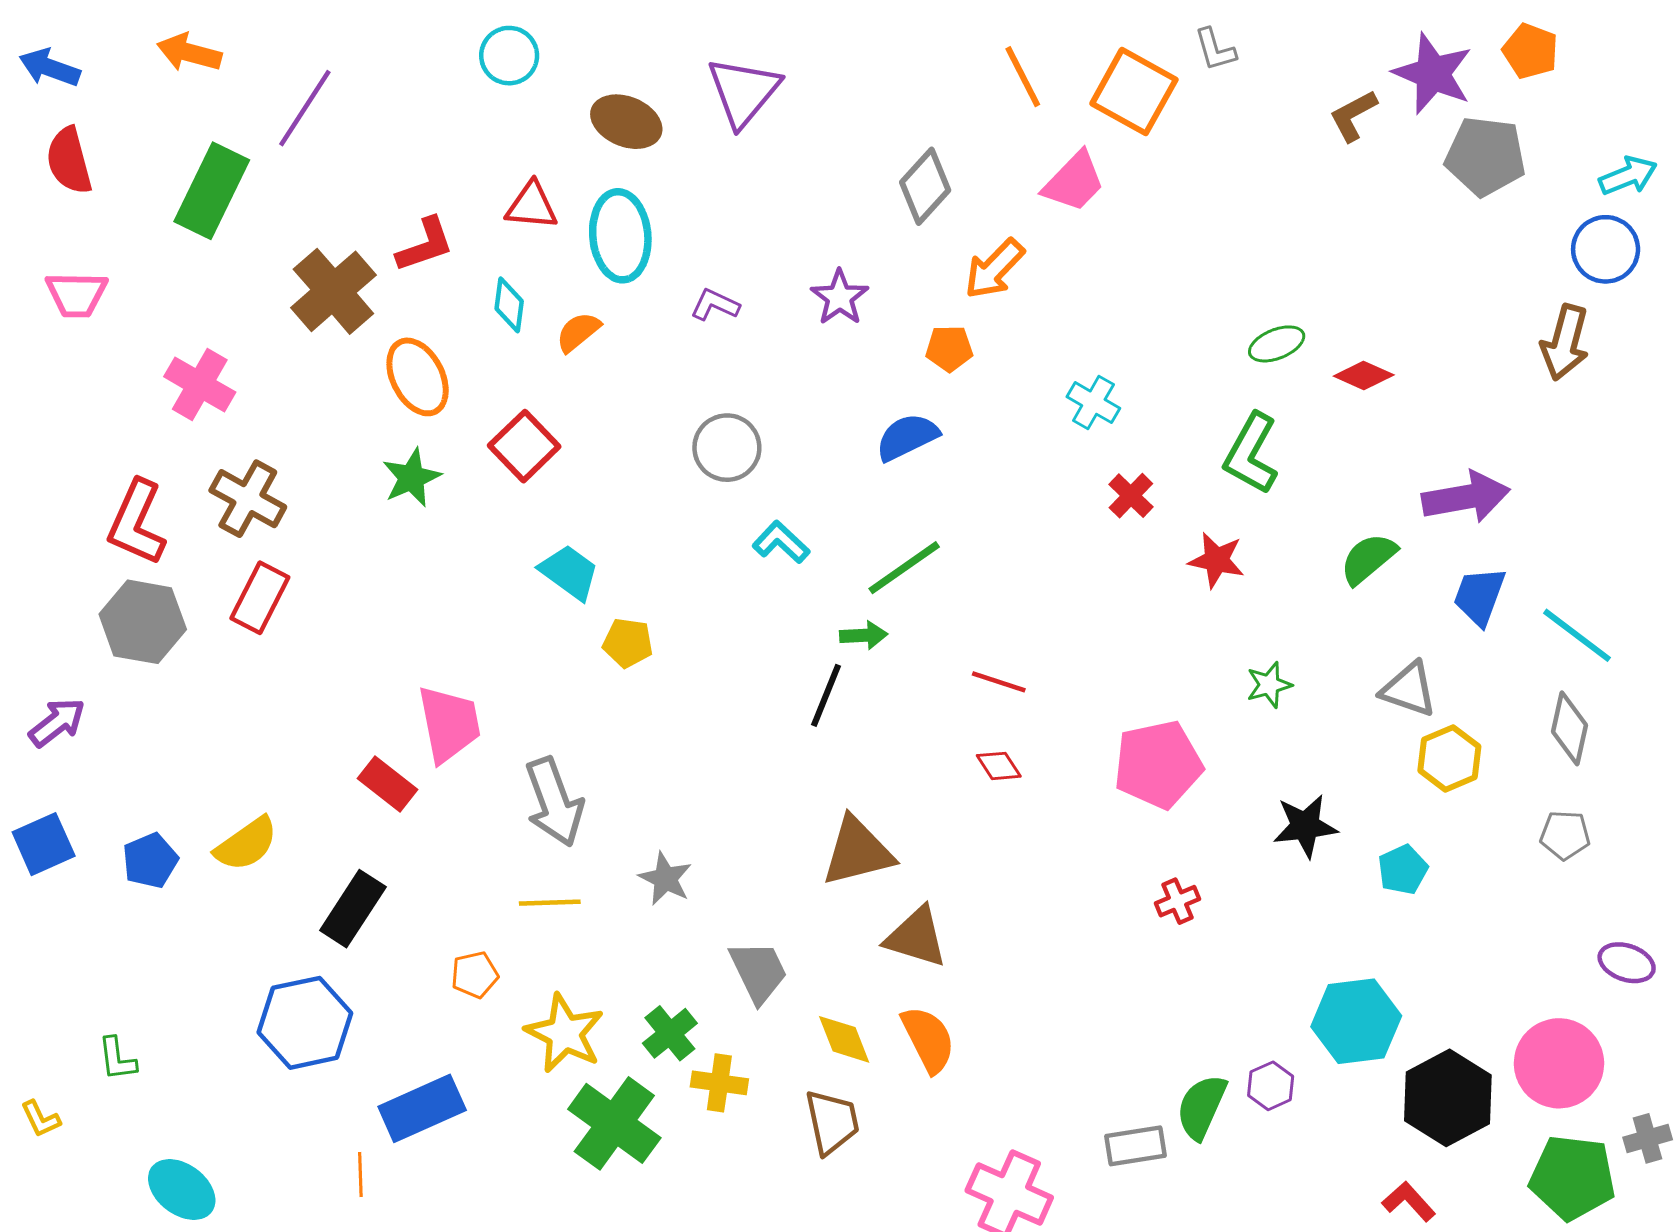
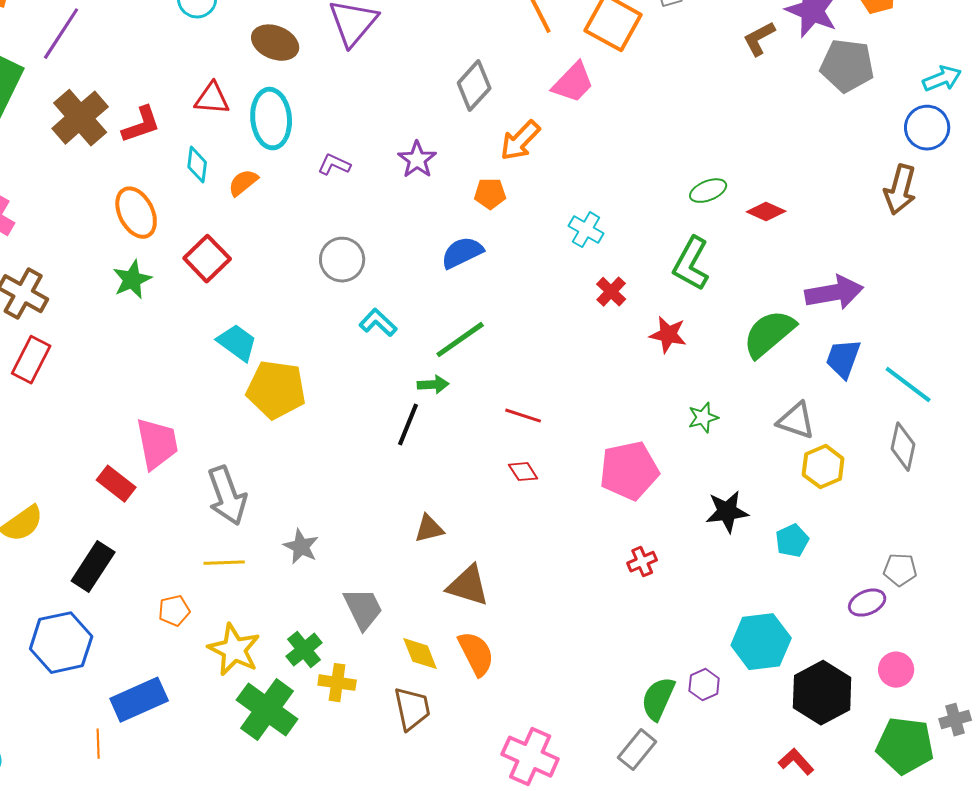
brown cross: (333, 291) -> (80, 118), moved
green semicircle: (1368, 559) -> (769, 334), size x1.4
yellow pentagon: (628, 643) -> (276, 390), size x1.8
gray pentagon: (1565, 835) -> (900, 570), moved
brown triangle: (858, 852) -> (429, 529), size x0.6
purple ellipse: (1627, 963) -> (867, 603), moved, turned -42
pink circle: (1559, 1063) -> (896, 670), size x0.6
gray rectangle: (1135, 1146) -> (637, 750), moved, turned -42

